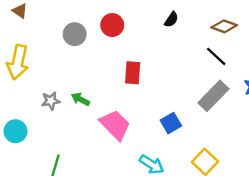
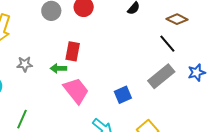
red rectangle: (133, 73) -> (73, 51), moved
green arrow: (80, 99) -> (58, 68), moved, turned -35

